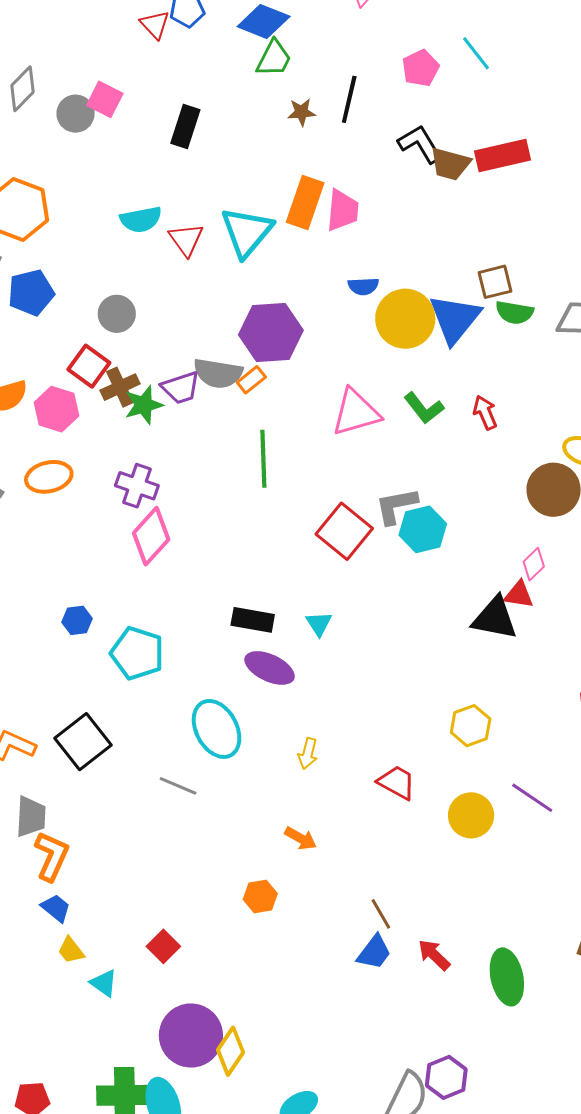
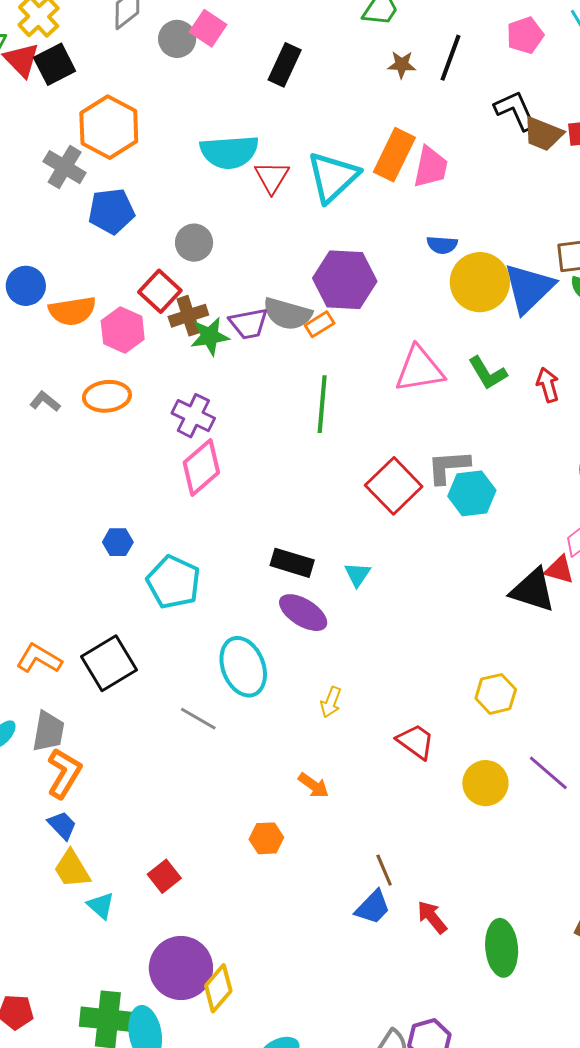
cyan semicircle: (141, 220) -> (229, 152), size x1.4
yellow trapezoid: (71, 950) -> (72, 869), size x1.4

